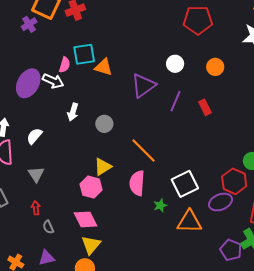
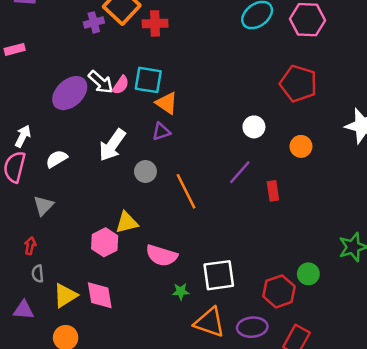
white arrow: (53, 81) -> (101, 82), moved
purple triangle: (143, 86) -> (161, 132), moved, size x0.6
white arrow: (73, 112) -> (112, 145), size x1.5
orange line: (144, 150) -> (186, 191), moved
pink semicircle: (137, 183) -> (162, 256), turned -95
purple ellipse: (221, 202) -> (252, 327), moved
pink diamond: (85, 219) -> (100, 295), moved
yellow triangle: (91, 245) -> (65, 295), moved

